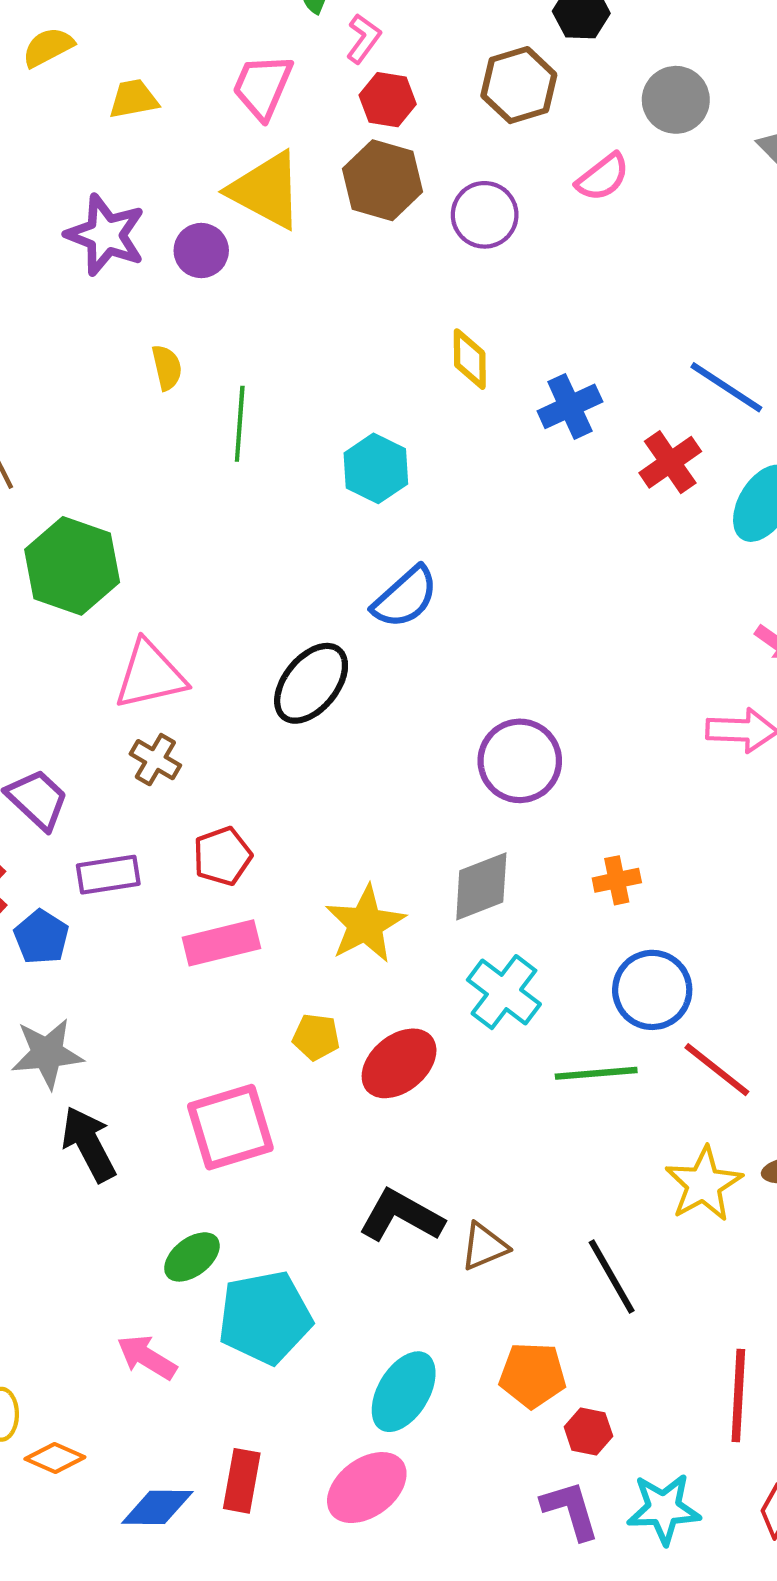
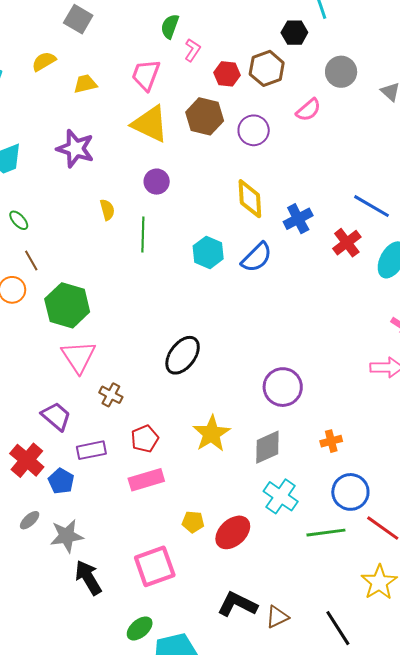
red hexagon: (388, 100) -> (227, 74), moved
purple circle: (201, 251) -> (157, 182), moved
yellow diamond: (470, 359) -> (250, 199), size x1.4
blue semicircle: (405, 597) -> (257, 257), moved
pink triangle: (150, 675) -> (78, 357), moved, turned -48
yellow star: (365, 924) -> (212, 434), moved

